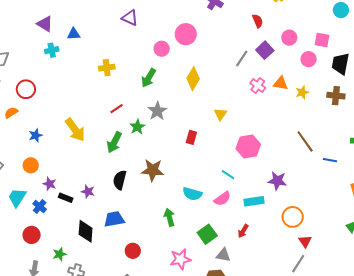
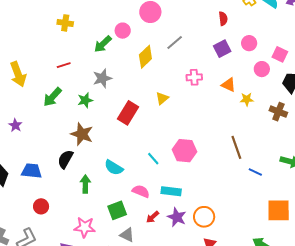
pink circle: (162, 49) -> (123, 31), moved
gray line: (242, 59) -> (175, 42), moved
pink cross: (258, 86) -> (194, 77), moved, turned 35
green star: (137, 127) -> (85, 100), moved
red rectangle: (191, 137) -> (128, 113), size x1.6
pink hexagon: (248, 146) -> (185, 151), moved
black semicircle: (120, 180) -> (65, 159), moved
purple star: (277, 181) -> (177, 217), moved
purple star: (88, 192) -> (15, 125), moved
pink semicircle: (222, 199) -> (141, 191), moved, turned -138

